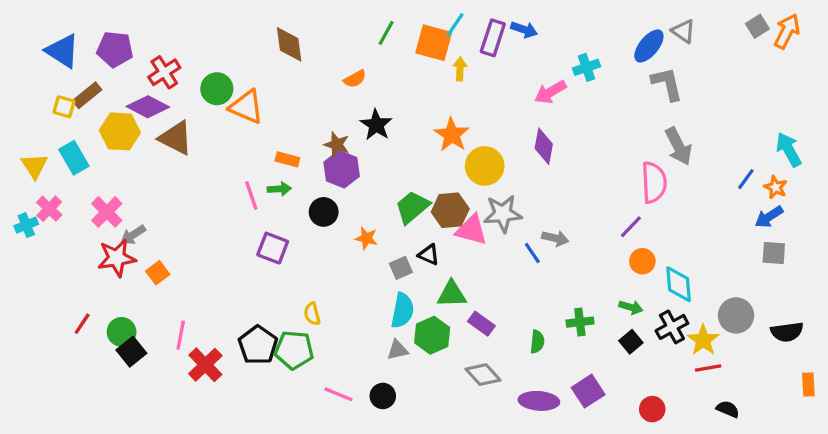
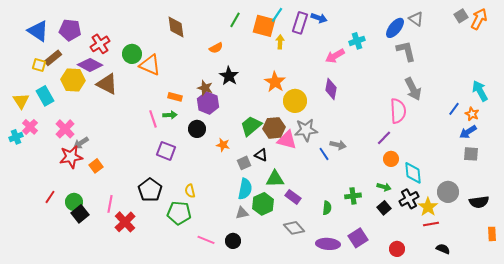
black pentagon: (258, 345) -> (150, 190), moved

